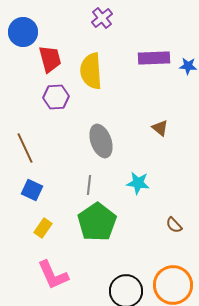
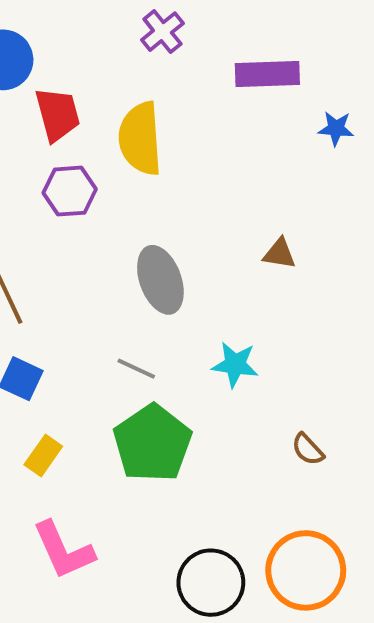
purple rectangle: (154, 58) -> (267, 74), moved
brown triangle: (160, 128) -> (279, 254), turned -30
gray line: (89, 185) -> (136, 369), turned -72

